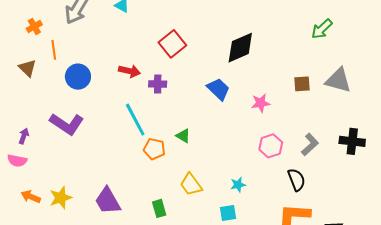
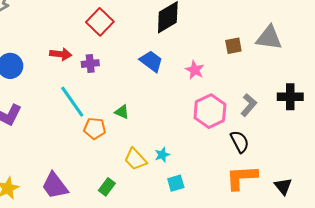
pink star: (261, 103) -> (195, 70), turned -30
pink hexagon: (271, 146) -> (210, 111), size x1.4
cyan star: (238, 185) -> (162, 155), moved
green rectangle: (159, 208) -> (107, 187), turned 60

